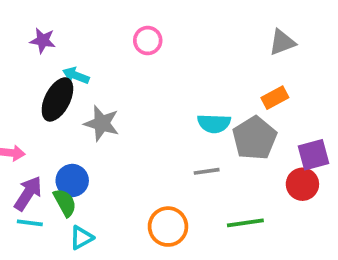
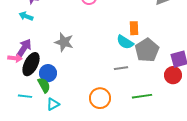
cyan arrow: (76, 76) -> (26, 16), moved
orange rectangle: (275, 98) -> (134, 28), moved, turned -64
black ellipse: (57, 99) -> (31, 64), moved
cyan semicircle: (214, 123) -> (125, 42), turned 30
purple arrow: (28, 193) -> (24, 48), moved

